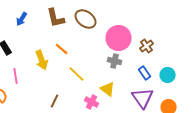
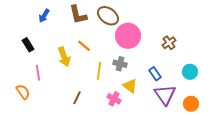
pink circle: (119, 38) -> (128, 36), moved
gray cross: (115, 61) -> (120, 64), moved
blue rectangle: (145, 73) -> (155, 74), moved
yellow line: (77, 74) -> (99, 71), turned 54

